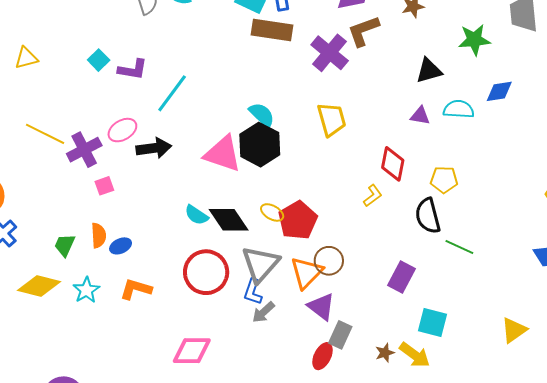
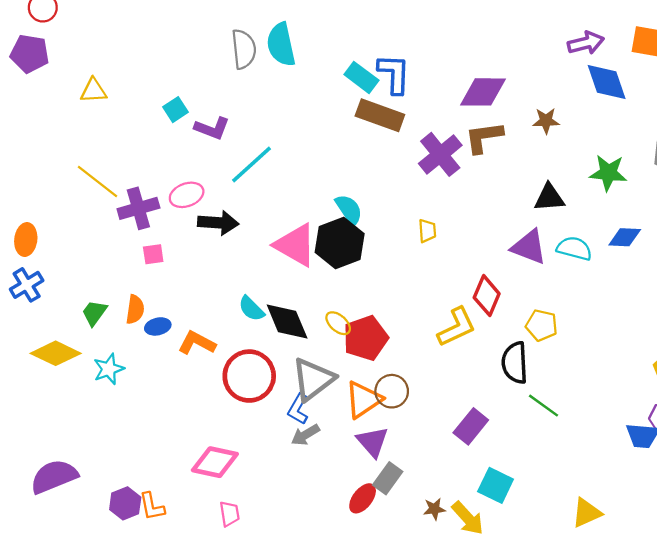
purple triangle: (420, 116) -> (529, 247), size x1.6
yellow trapezoid: (332, 119) -> (427, 231), size x0.6
yellow L-shape: (373, 196) -> (457, 327), size x1.6
orange L-shape: (136, 289) -> (197, 343), moved

